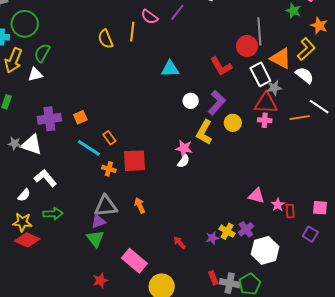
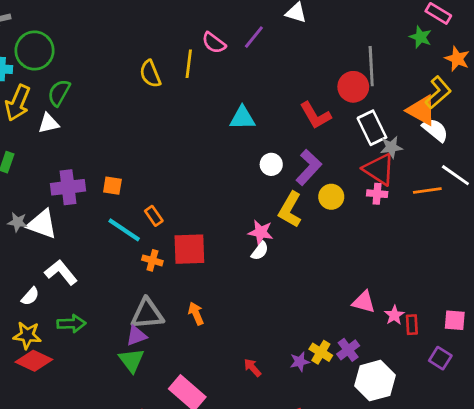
orange triangle: (281, 58) -> (422, 110), moved
red triangle: (266, 103) -> (379, 169), turned 30
orange square: (80, 117) -> (112, 186), turned 32

